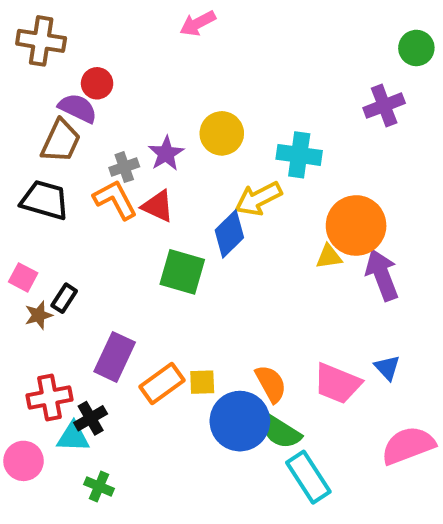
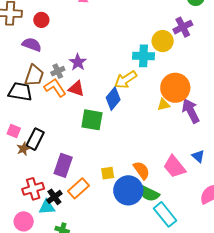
red circle: (97, 83) -> (41, 20), moved
yellow circle: (222, 133) -> (163, 41), moved
brown trapezoid: (61, 141) -> (34, 76), moved
black rectangle: (64, 298) -> (35, 139), size x1.5
orange rectangle: (162, 383) -> (78, 188), moved
pink trapezoid: (337, 383) -> (174, 167), turned 35

